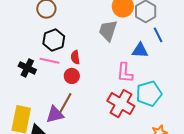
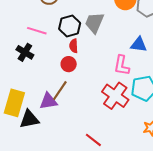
gray trapezoid: (108, 31) -> (94, 23), moved
black hexagon: (54, 40) -> (70, 26), moved
pink line: (50, 61) -> (37, 31), moved

